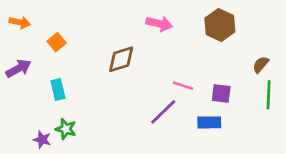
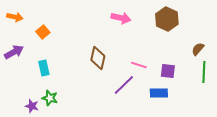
brown diamond: (121, 59) -> (98, 58), moved, turned -60

